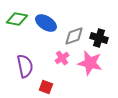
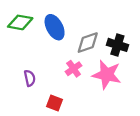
blue ellipse: (46, 23) -> (55, 27), turned 30
purple semicircle: (25, 66) -> (30, 78), size x0.6

